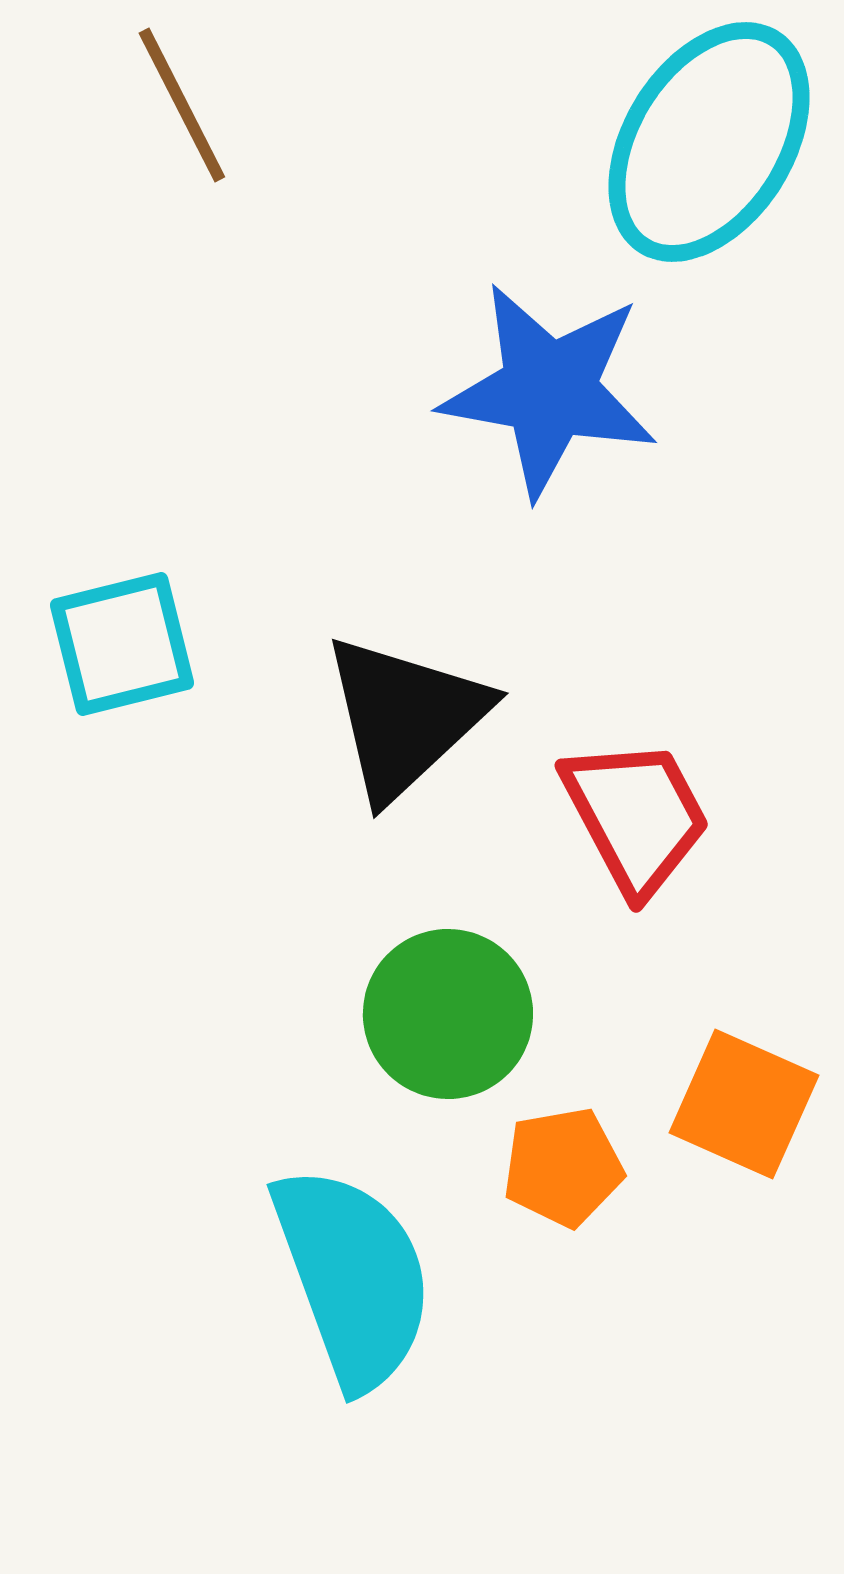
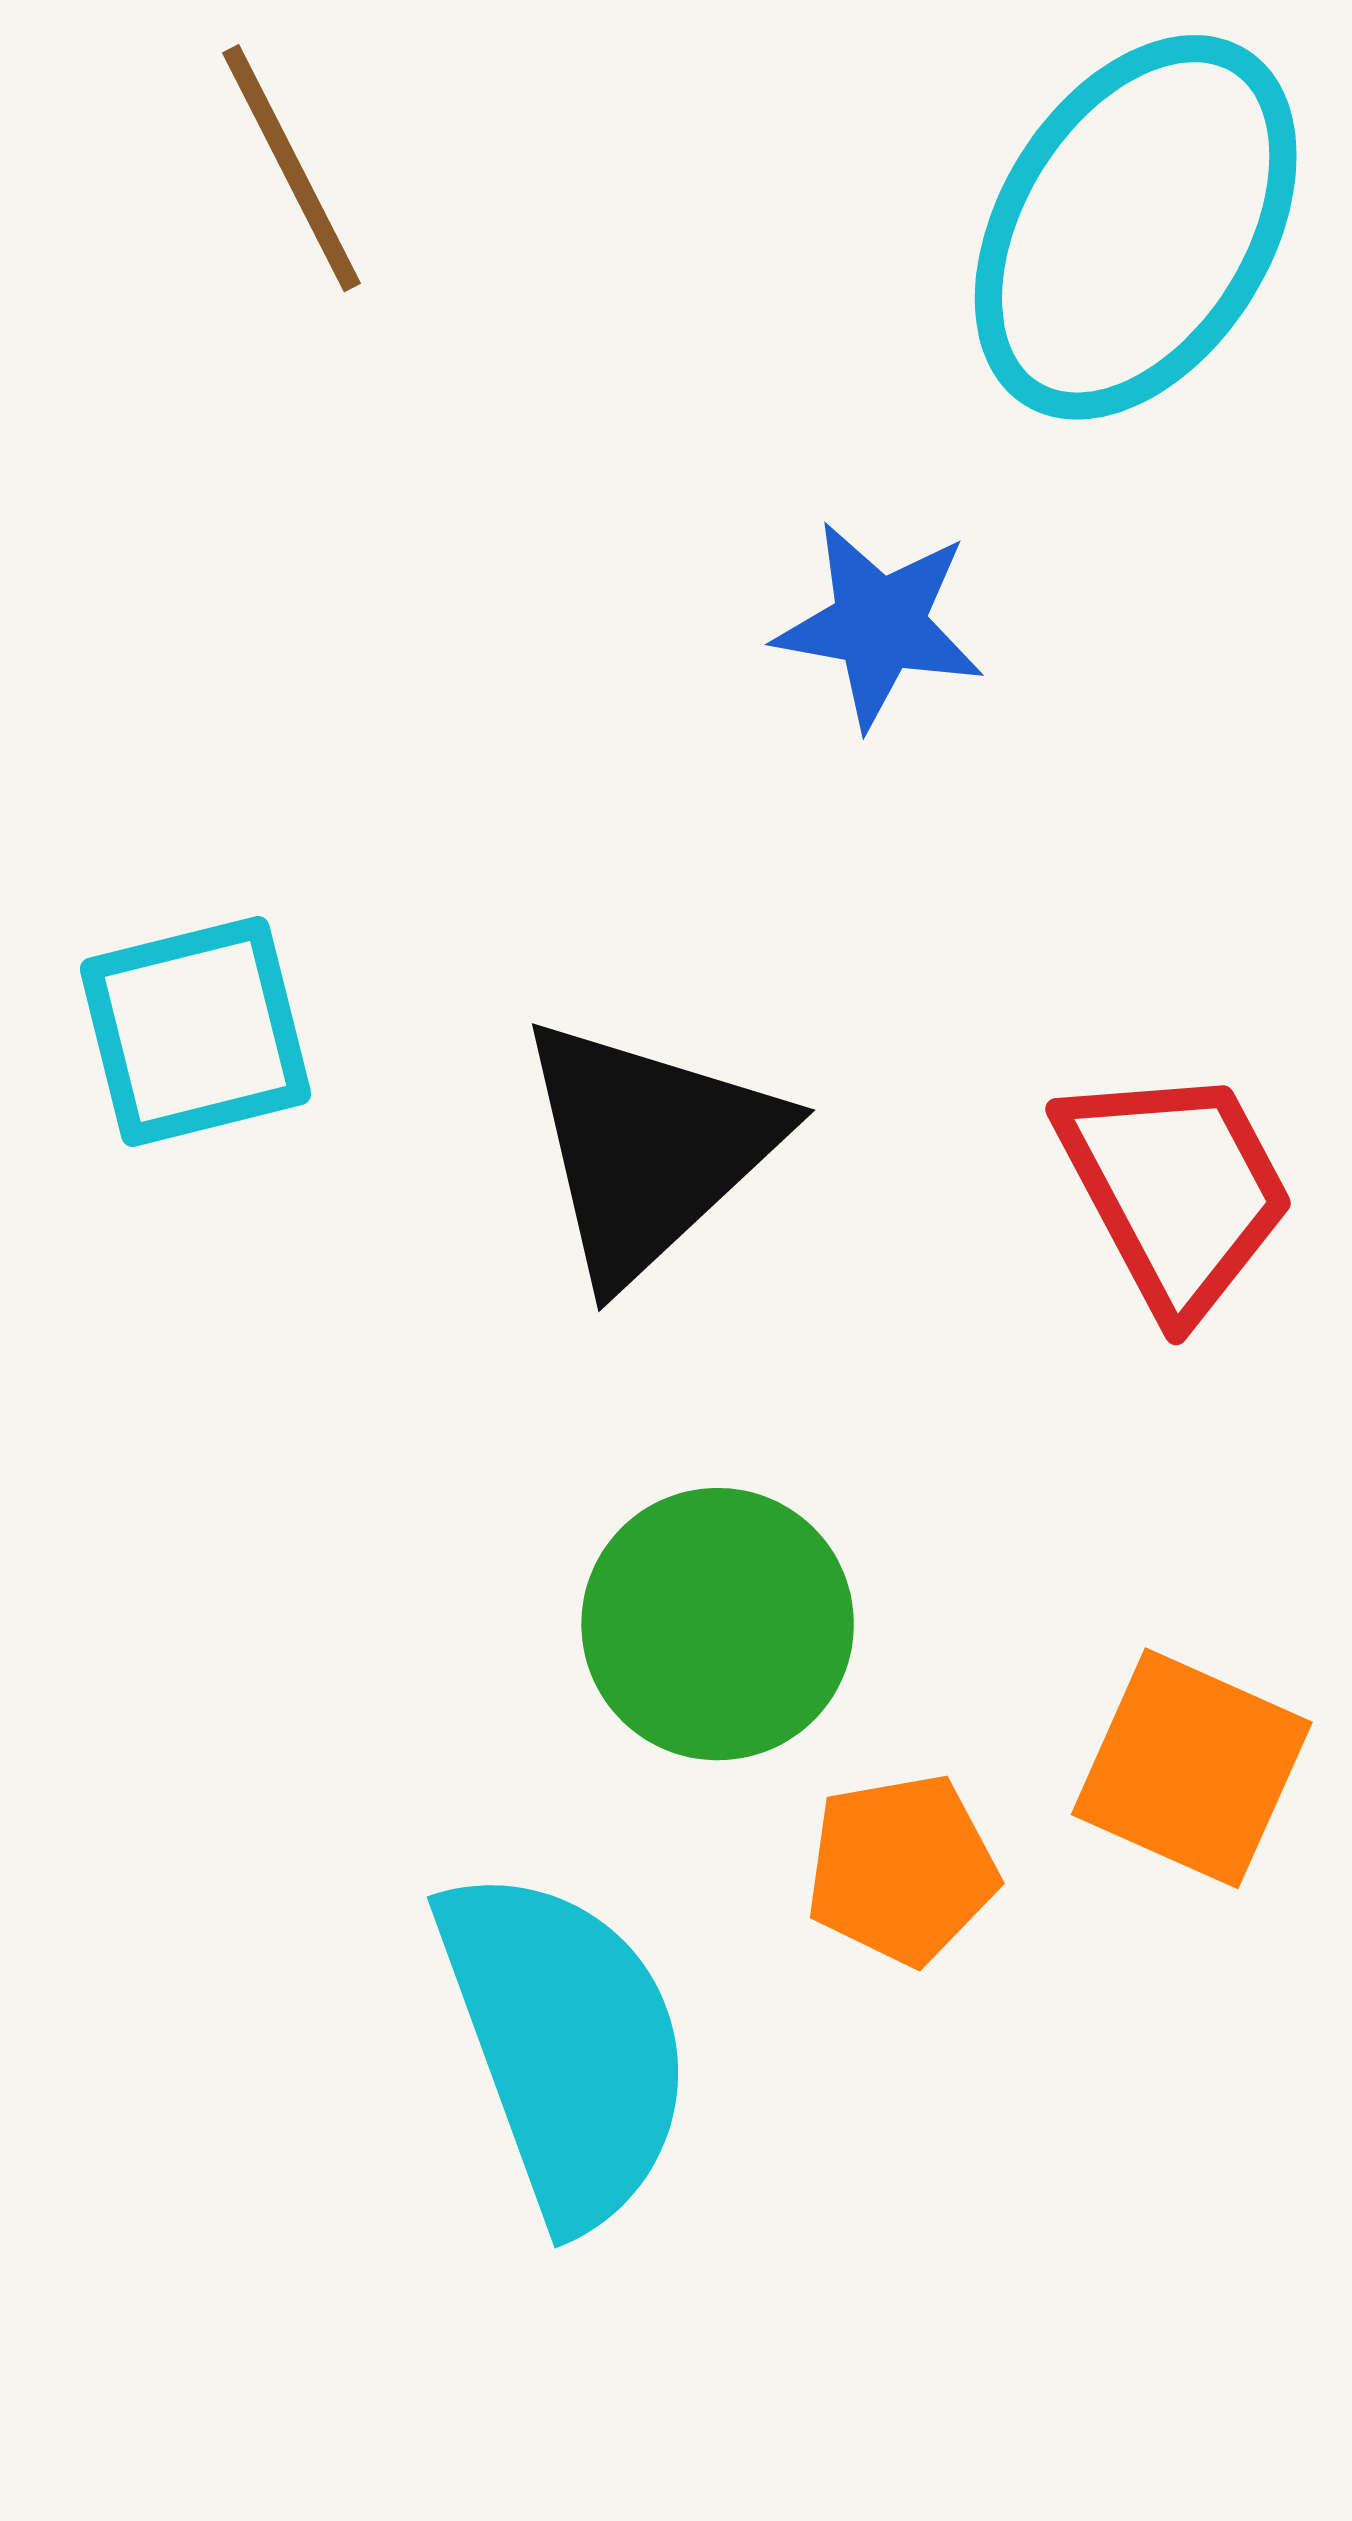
blue star: (549, 390) -> (879, 625), size x0.6
red trapezoid: (636, 816) -> (1176, 1190), moved

